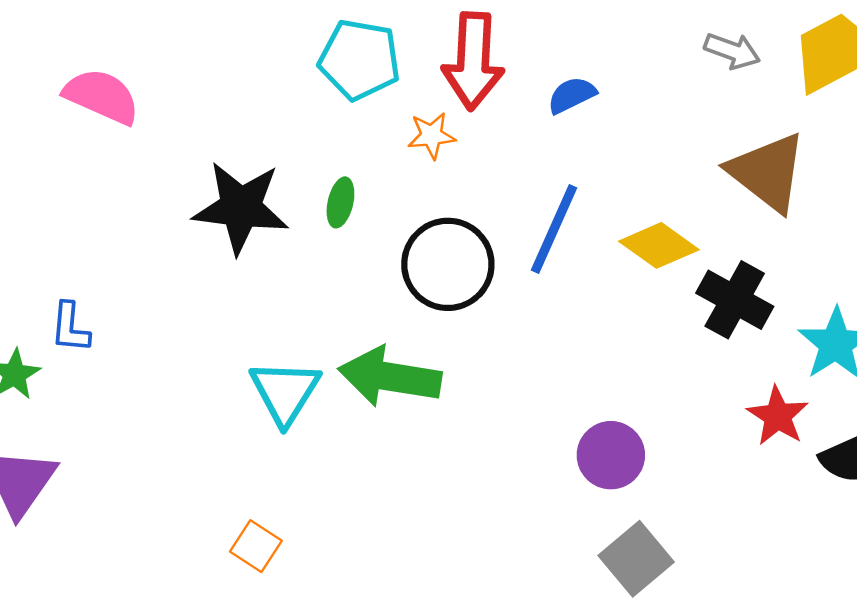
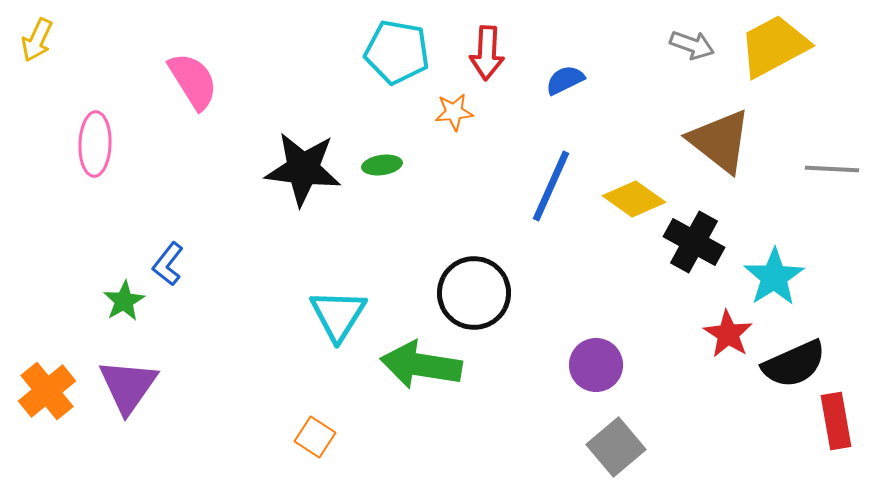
red arrow: (473, 61) -> (487, 53), size x0.7
pink semicircle: (102, 96) -> (193, 81), turned 34
green ellipse: (340, 202) -> (382, 165), turned 69
black circle: (448, 264) -> (474, 293), moved
blue L-shape: (70, 328) -> (168, 264), turned 33
green arrow: (390, 377) -> (421, 365), moved

